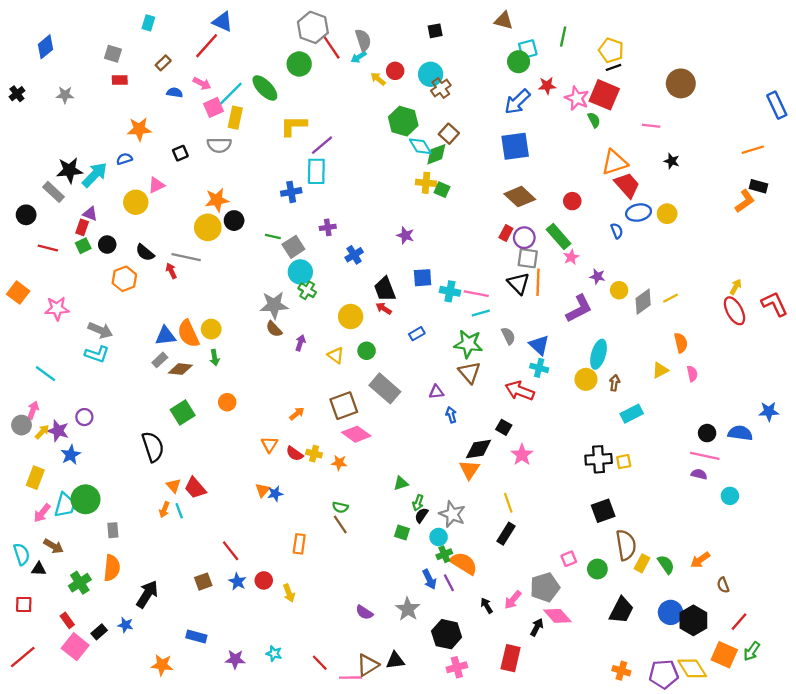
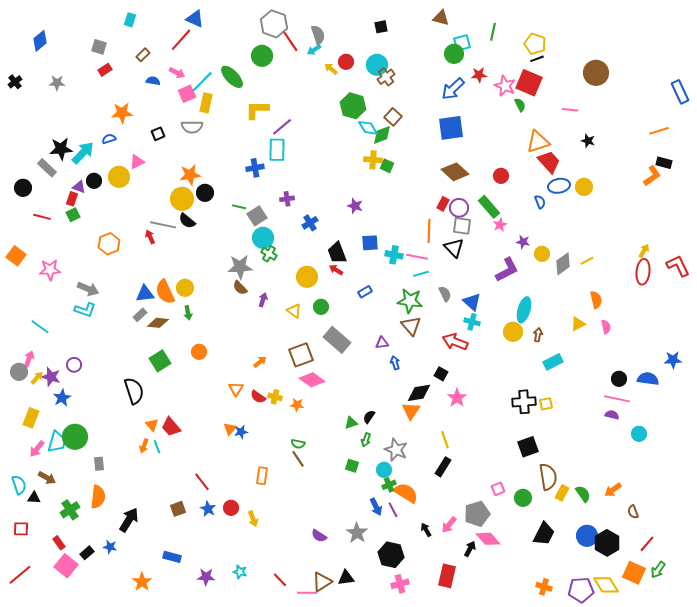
red rectangle: (120, 80) -> (105, 70), turned -32
black circle: (107, 245) -> (94, 181), moved
black semicircle: (145, 253) -> (187, 221), moved
orange line: (538, 282) -> (429, 231), moved
red ellipse: (734, 311) -> (643, 272), turned 35
black semicircle: (421, 515) -> (369, 417), moved
orange star: (162, 665) -> (142, 582), turned 30

